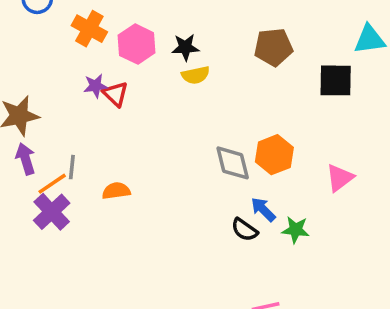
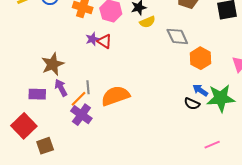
gray diamond: (233, 163) -> (177, 36), moved
orange semicircle: (116, 191) -> (115, 96), size x1.8
green star: (296, 230) -> (221, 98), size x1.8

